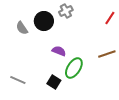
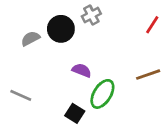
gray semicircle: (22, 28) -> (30, 39), turned 96
gray line: (18, 80) -> (21, 95), moved

